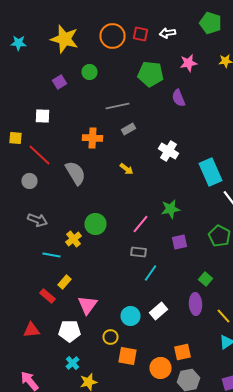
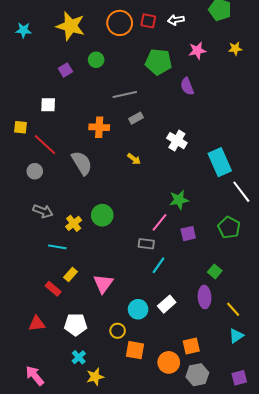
pink line: (140, 224) -> (160, 222), moved
yellow cross: (74, 239) -> (74, 223), moved
pink triangle: (88, 305) -> (103, 284), moved

